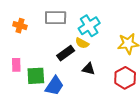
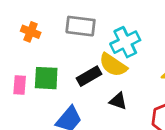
yellow semicircle: (82, 43) -> (113, 65), size x1.5
green square: (36, 76) -> (46, 78), moved

